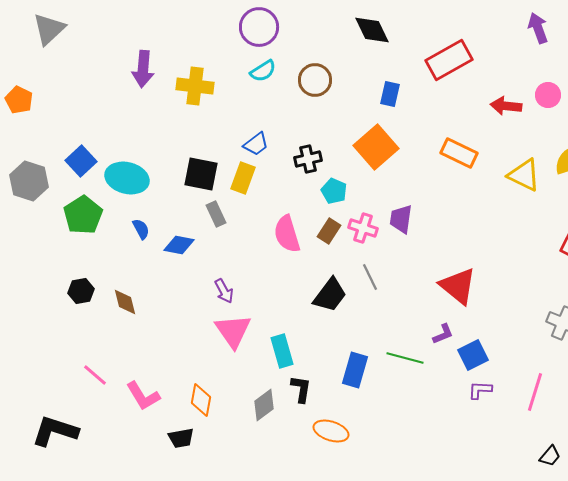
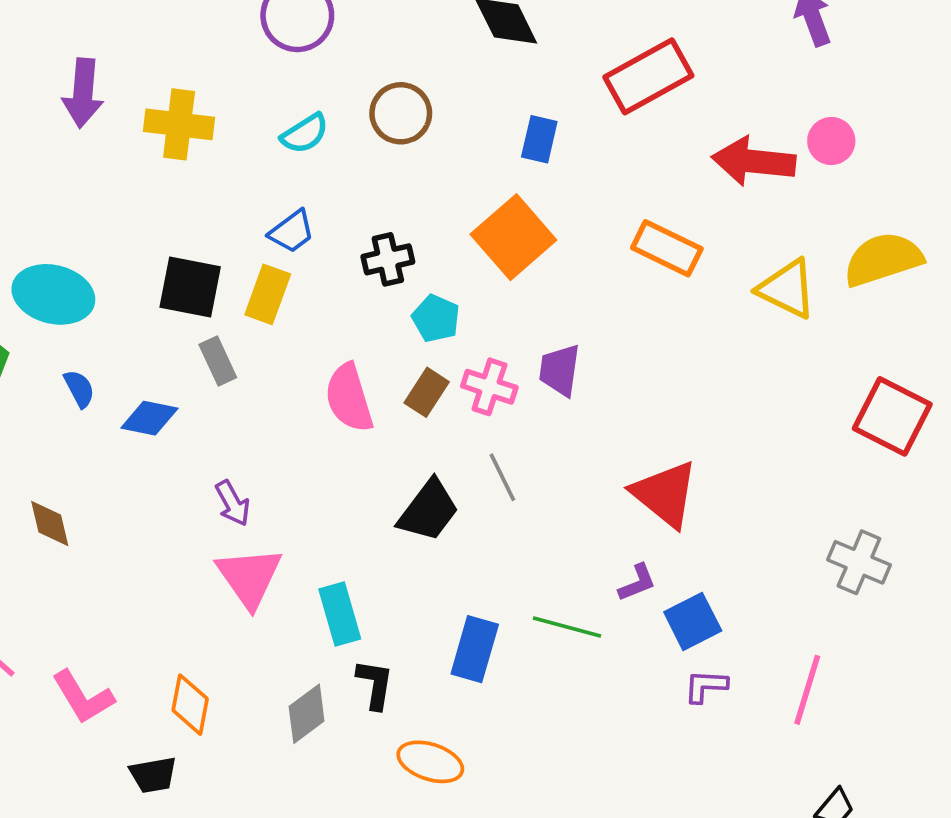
cyan semicircle: (263, 71) -> (305, 134), moved
red arrow: (506, 106) -> (754, 161), size x1.4

